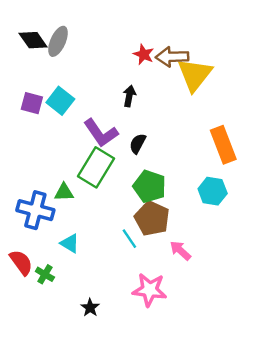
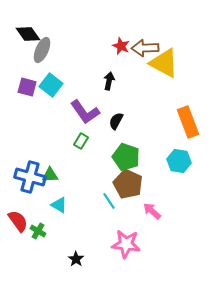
gray ellipse: (58, 41) -> (42, 50), moved
yellow triangle: (195, 75) -> (164, 63), turned -40
green rectangle: (96, 167) -> (81, 141), size x0.5
green triangle: (64, 192) -> (50, 175), moved

